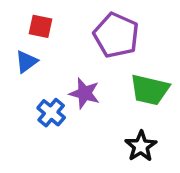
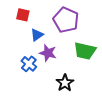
blue triangle: (26, 62) -> (37, 35), moved
black star: (141, 146) -> (65, 83), moved

